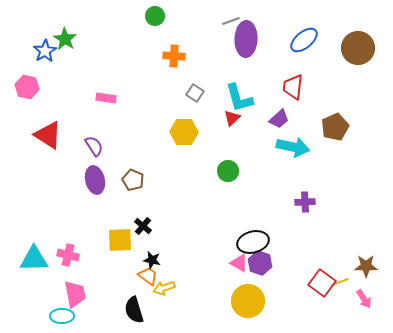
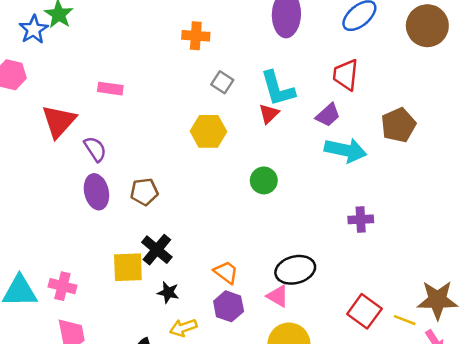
red triangle: (48, 135) -> (59, 121), moved, turned 40
brown pentagon: (133, 180) -> (144, 192), turned -30
black cross: (143, 226) -> (157, 250), size x1.4
purple hexagon: (260, 263) -> (229, 306), moved
brown star: (366, 266) -> (437, 300), size x1.4
orange trapezoid: (148, 276) -> (226, 272), moved
yellow line: (340, 282) -> (405, 320), turned 42
red square: (322, 283) -> (364, 311), moved

